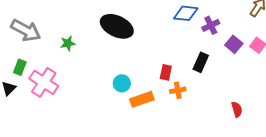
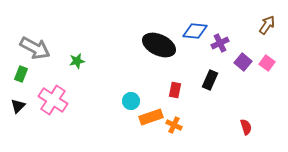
black ellipse: (117, 26) -> (159, 45), moved
green rectangle: (20, 67) -> (21, 74), moved
orange cross: (178, 90) -> (174, 125), moved, turned 35

